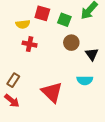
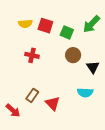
yellow semicircle: (23, 24) -> (25, 24), moved
brown rectangle: (13, 80) -> (32, 95), moved
red triangle: (52, 92) -> (53, 103), size x0.7

